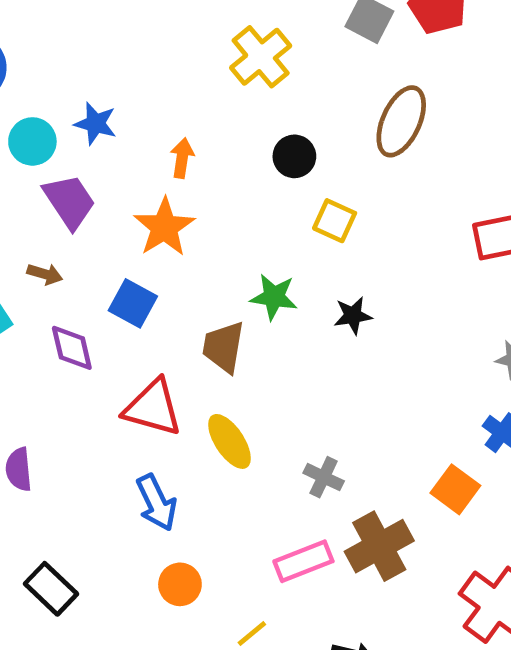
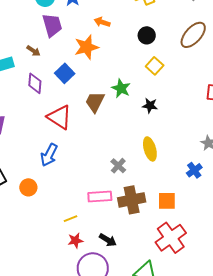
orange arrow: (182, 158) -> (102, 22), turned -98
yellow ellipse: (229, 441) -> (150, 149), moved
orange square: (455, 489) -> (167, 201), moved, turned 36
blue arrow: (156, 503) -> (49, 155), turned 35
orange circle: (180, 584) -> (28, 187), moved

